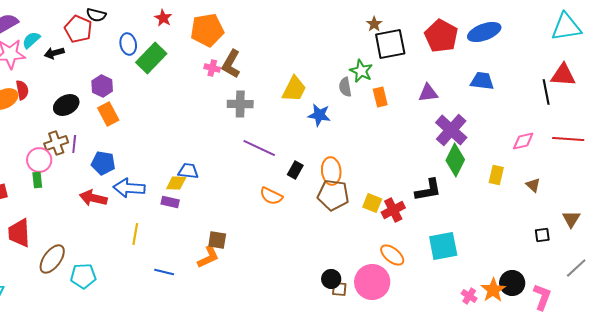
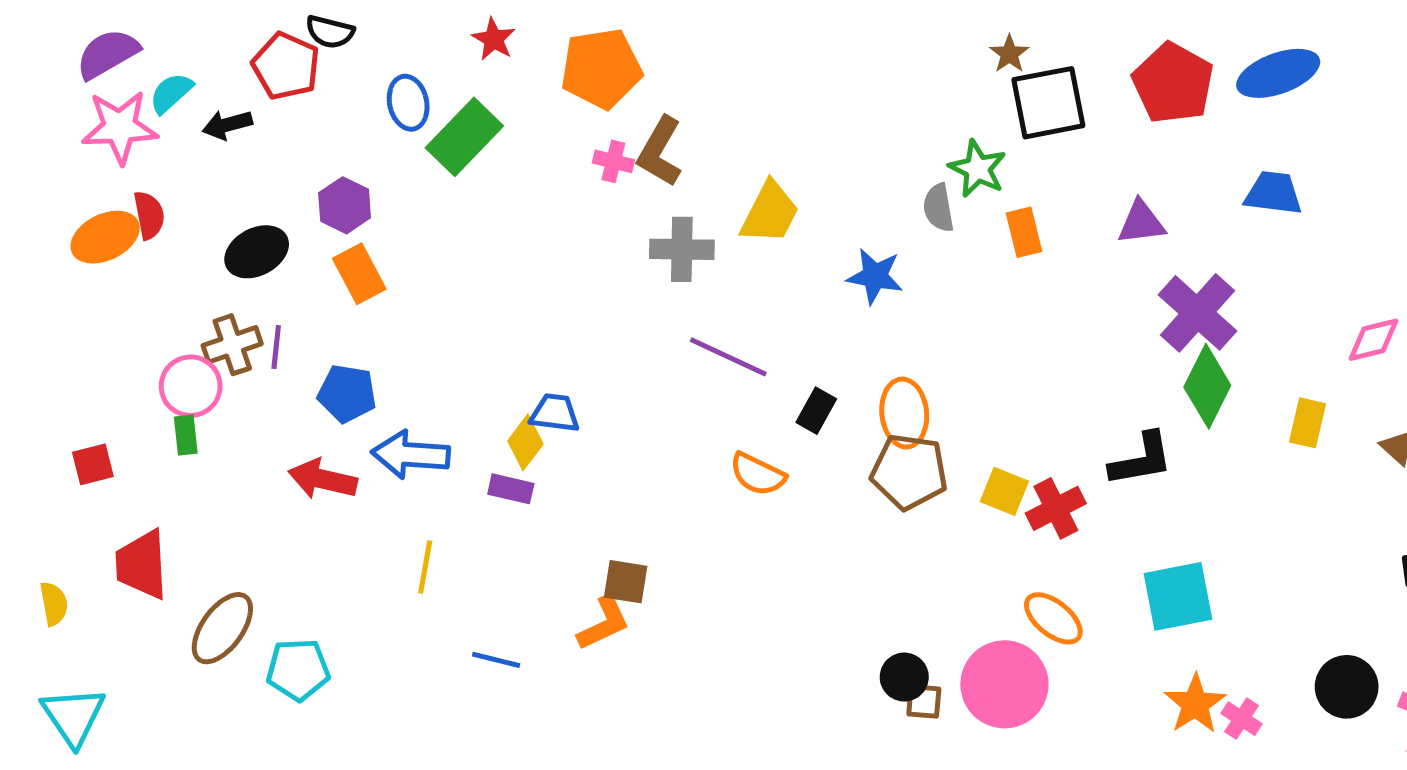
yellow trapezoid: (294, 89) -> (770, 213), moved
yellow diamond: (176, 183) -> (525, 442), turned -55
orange star: (493, 290) -> (1195, 704), moved

